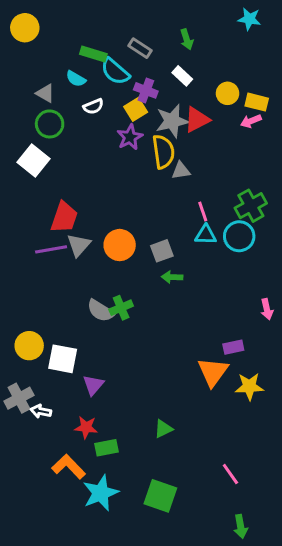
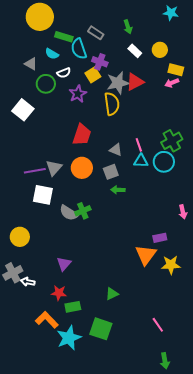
yellow circle: (25, 28) -> (40, 17), moved, size x1.4
cyan semicircle: (115, 71) -> (79, 49), turned 30
white rectangle: (182, 76) -> (135, 51), moved
yellow circle: (228, 93) -> (160, 50), moved
green circle: (50, 124) -> (46, 84), moved
purple star: (130, 137) -> (78, 94), moved
gray triangle: (181, 171) -> (116, 150), moved, turned 32
red trapezoid: (64, 217) -> (82, 135), moved
white square: (63, 359) -> (43, 195), moved
green square: (160, 496) -> (101, 329), moved

